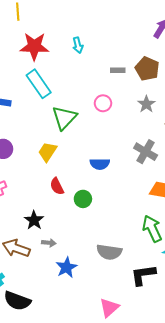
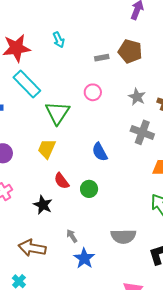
gray star: (146, 104) -> (137, 97), moved
blue semicircle: (100, 164) -> (100, 152), turned 72
black star: (34, 220) -> (43, 205), moved
gray arrow: (49, 243) -> (72, 236), moved, turned -120

